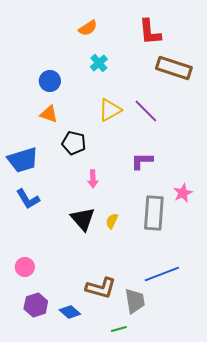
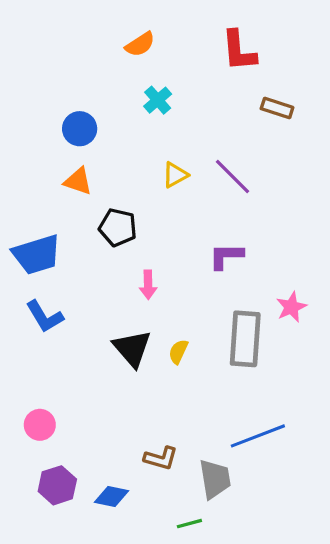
brown rectangle: (174, 68) -> (277, 108), size x0.6
yellow triangle: (110, 110) -> (175, 175), size x0.7
brown L-shape: (101, 288) -> (161, 458), size x0.7
blue diamond: (70, 312) -> (111, 496), turned -30

